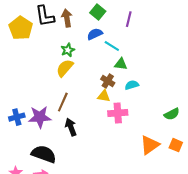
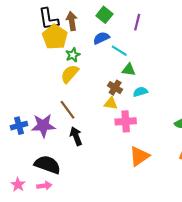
yellow pentagon: (21, 28) -> (55, 37), moved
brown line: (63, 102) -> (68, 110), turned -60
orange triangle: (150, 145) -> (139, 156), moved

